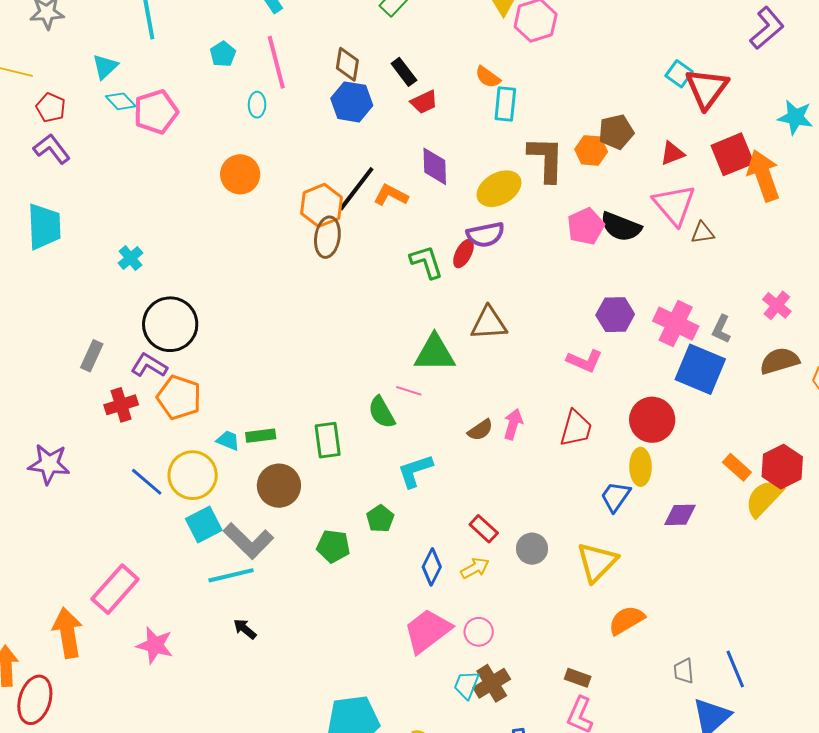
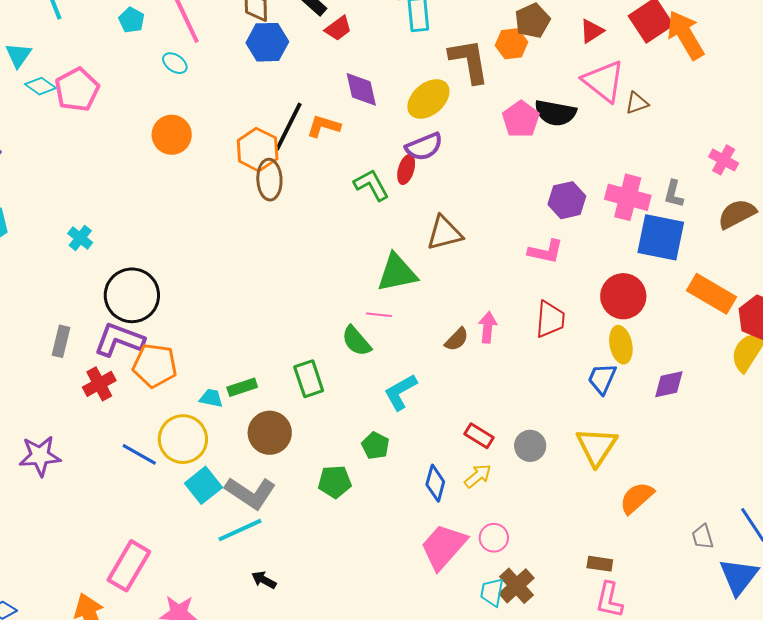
cyan ellipse: (257, 105) -> (175, 63), turned -45
purple L-shape: (149, 365) -> (119, 340), size x1.4
orange rectangle: (737, 467) -> (711, 294), moved, size x1.6

